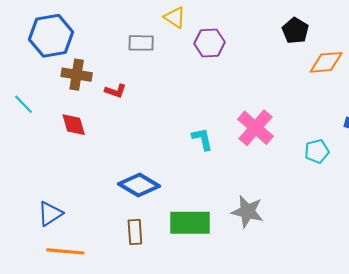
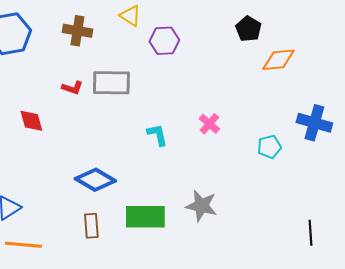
gray rectangle: (141, 43) -> (111, 83), moved, size x1.5
brown cross: (77, 75) -> (77, 31), moved
pink cross: (256, 128) -> (209, 124), size x0.6

